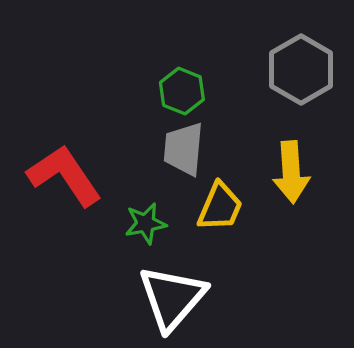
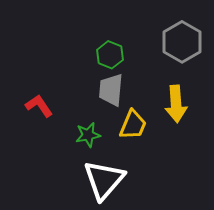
red L-shape: (64, 175) -> (39, 106), size x0.6

